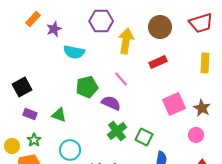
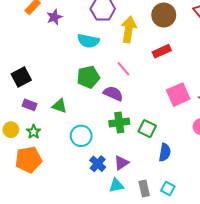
cyan semicircle: (74, 52) -> (88, 41), moved
green cross: (117, 131) -> (119, 122), turned 30
yellow circle: (12, 146) -> (11, 130), moved
cyan circle: (70, 150) -> (81, 136), moved

